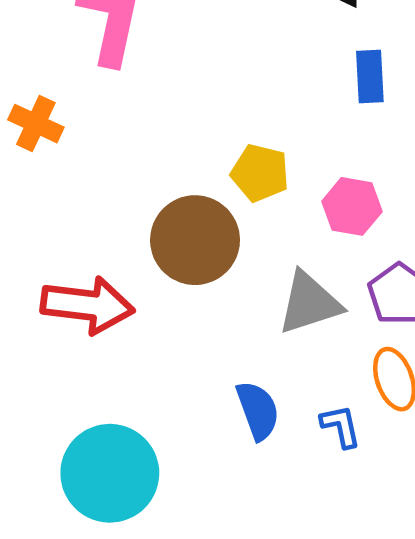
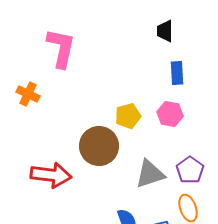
yellow pentagon: (260, 173) -> (128, 116), turned -30
pink hexagon: (352, 206) -> (170, 114), moved

